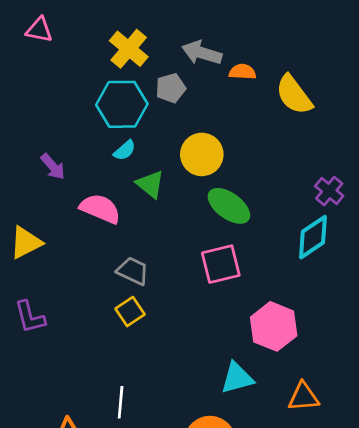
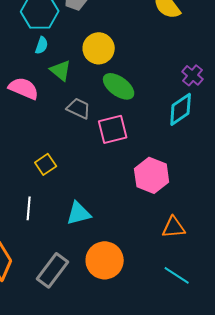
cyan semicircle: (125, 150) -> (42, 45), turned -30
gray trapezoid: (133, 271) -> (79, 108), moved
cyan triangle: (237, 378) -> (79, 213), moved
white line: (121, 402) -> (29, 208), moved

